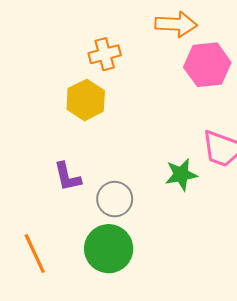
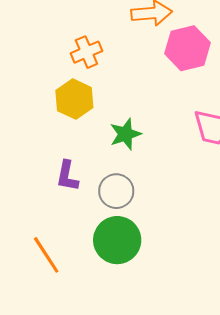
green star: (181, 175) -> (125, 134), moved
purple L-shape: (67, 177) -> (67, 176), turned 32

